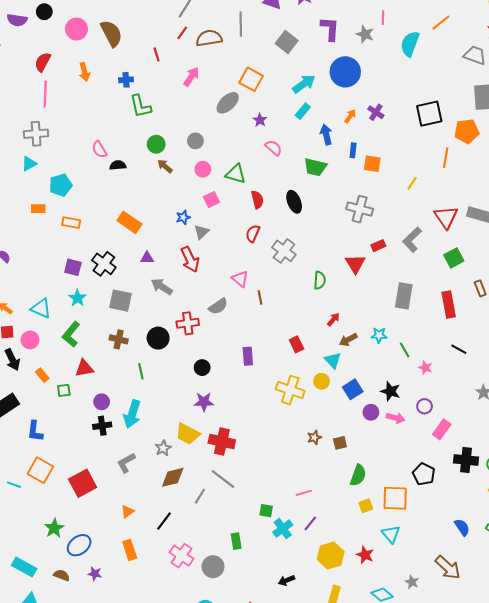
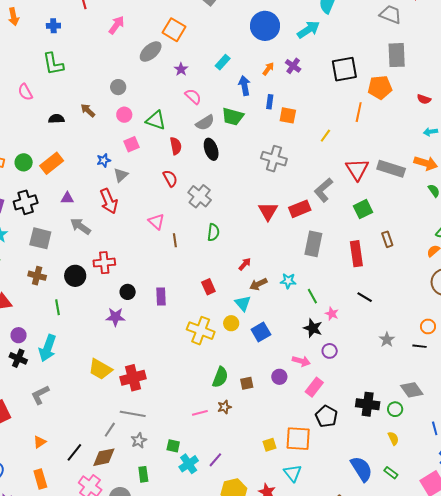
cyan arrow: (304, 84) -> (308, 30), moved
green L-shape: (140, 106) -> (53, 64), moved
green circle: (156, 144) -> (24, 162), moved
black semicircle: (118, 165) -> (56, 119), moved
orange rectangle: (129, 222) -> (52, 163), turned -75
red semicircle: (253, 234) -> (170, 178), turned 126
red rectangle: (378, 246) -> (300, 209), moved, size x1.5
black cross: (104, 264) -> (26, 202), turned 35
green semicircle: (320, 280) -> (213, 232), moved
gray semicircle: (218, 306) -> (205, 123), moved
black circle: (202, 368) -> (128, 292), moved
black star: (390, 391) -> (313, 328), moved
purple star: (204, 402) -> (115, 317), moved
purple circle: (371, 412) -> (279, 377), moved
black cross: (102, 426) -> (18, 358), turned 30
pink rectangle: (442, 429) -> (314, 387), moved
brown star: (314, 437) -> (224, 407), moved
red cross: (222, 442) -> (133, 378), turned -30
gray star: (163, 448) -> (139, 441), moved
green semicircle: (358, 475) -> (220, 377), moved
brown diamond: (173, 477) -> (104, 457), moved
gray line: (223, 479) -> (133, 414), turned -30
pink line: (304, 493) -> (200, 413), moved
blue semicircle: (462, 527) -> (361, 469), size x1.5

